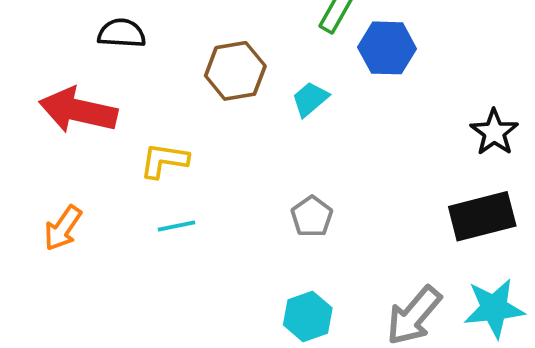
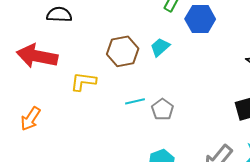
brown hexagon: (235, 71) -> (123, 51), moved
cyan line: (177, 226) -> (135, 101), moved

